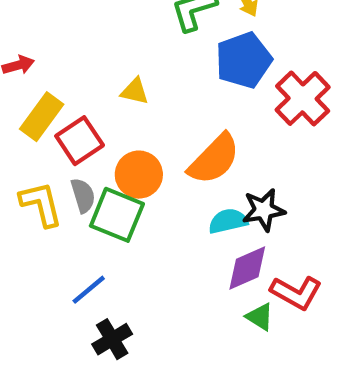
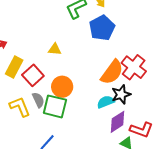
red cross: (303, 98) -> (134, 67), moved
orange semicircle: (214, 159) -> (112, 72), moved

